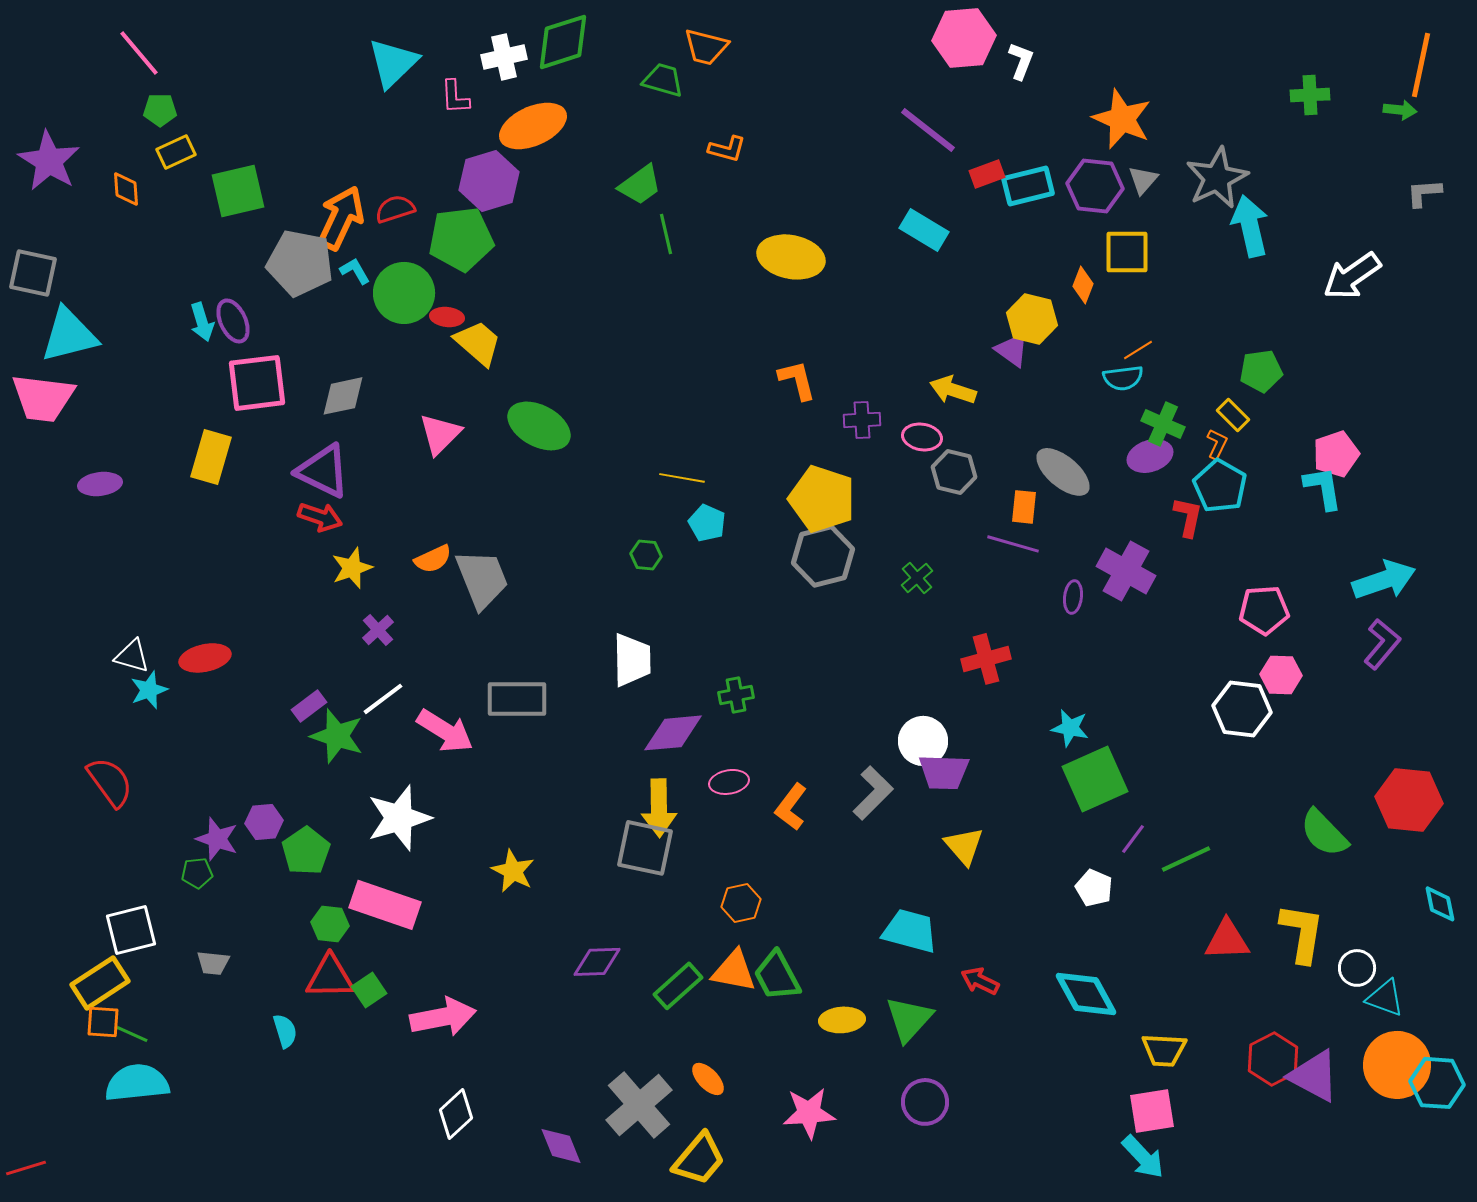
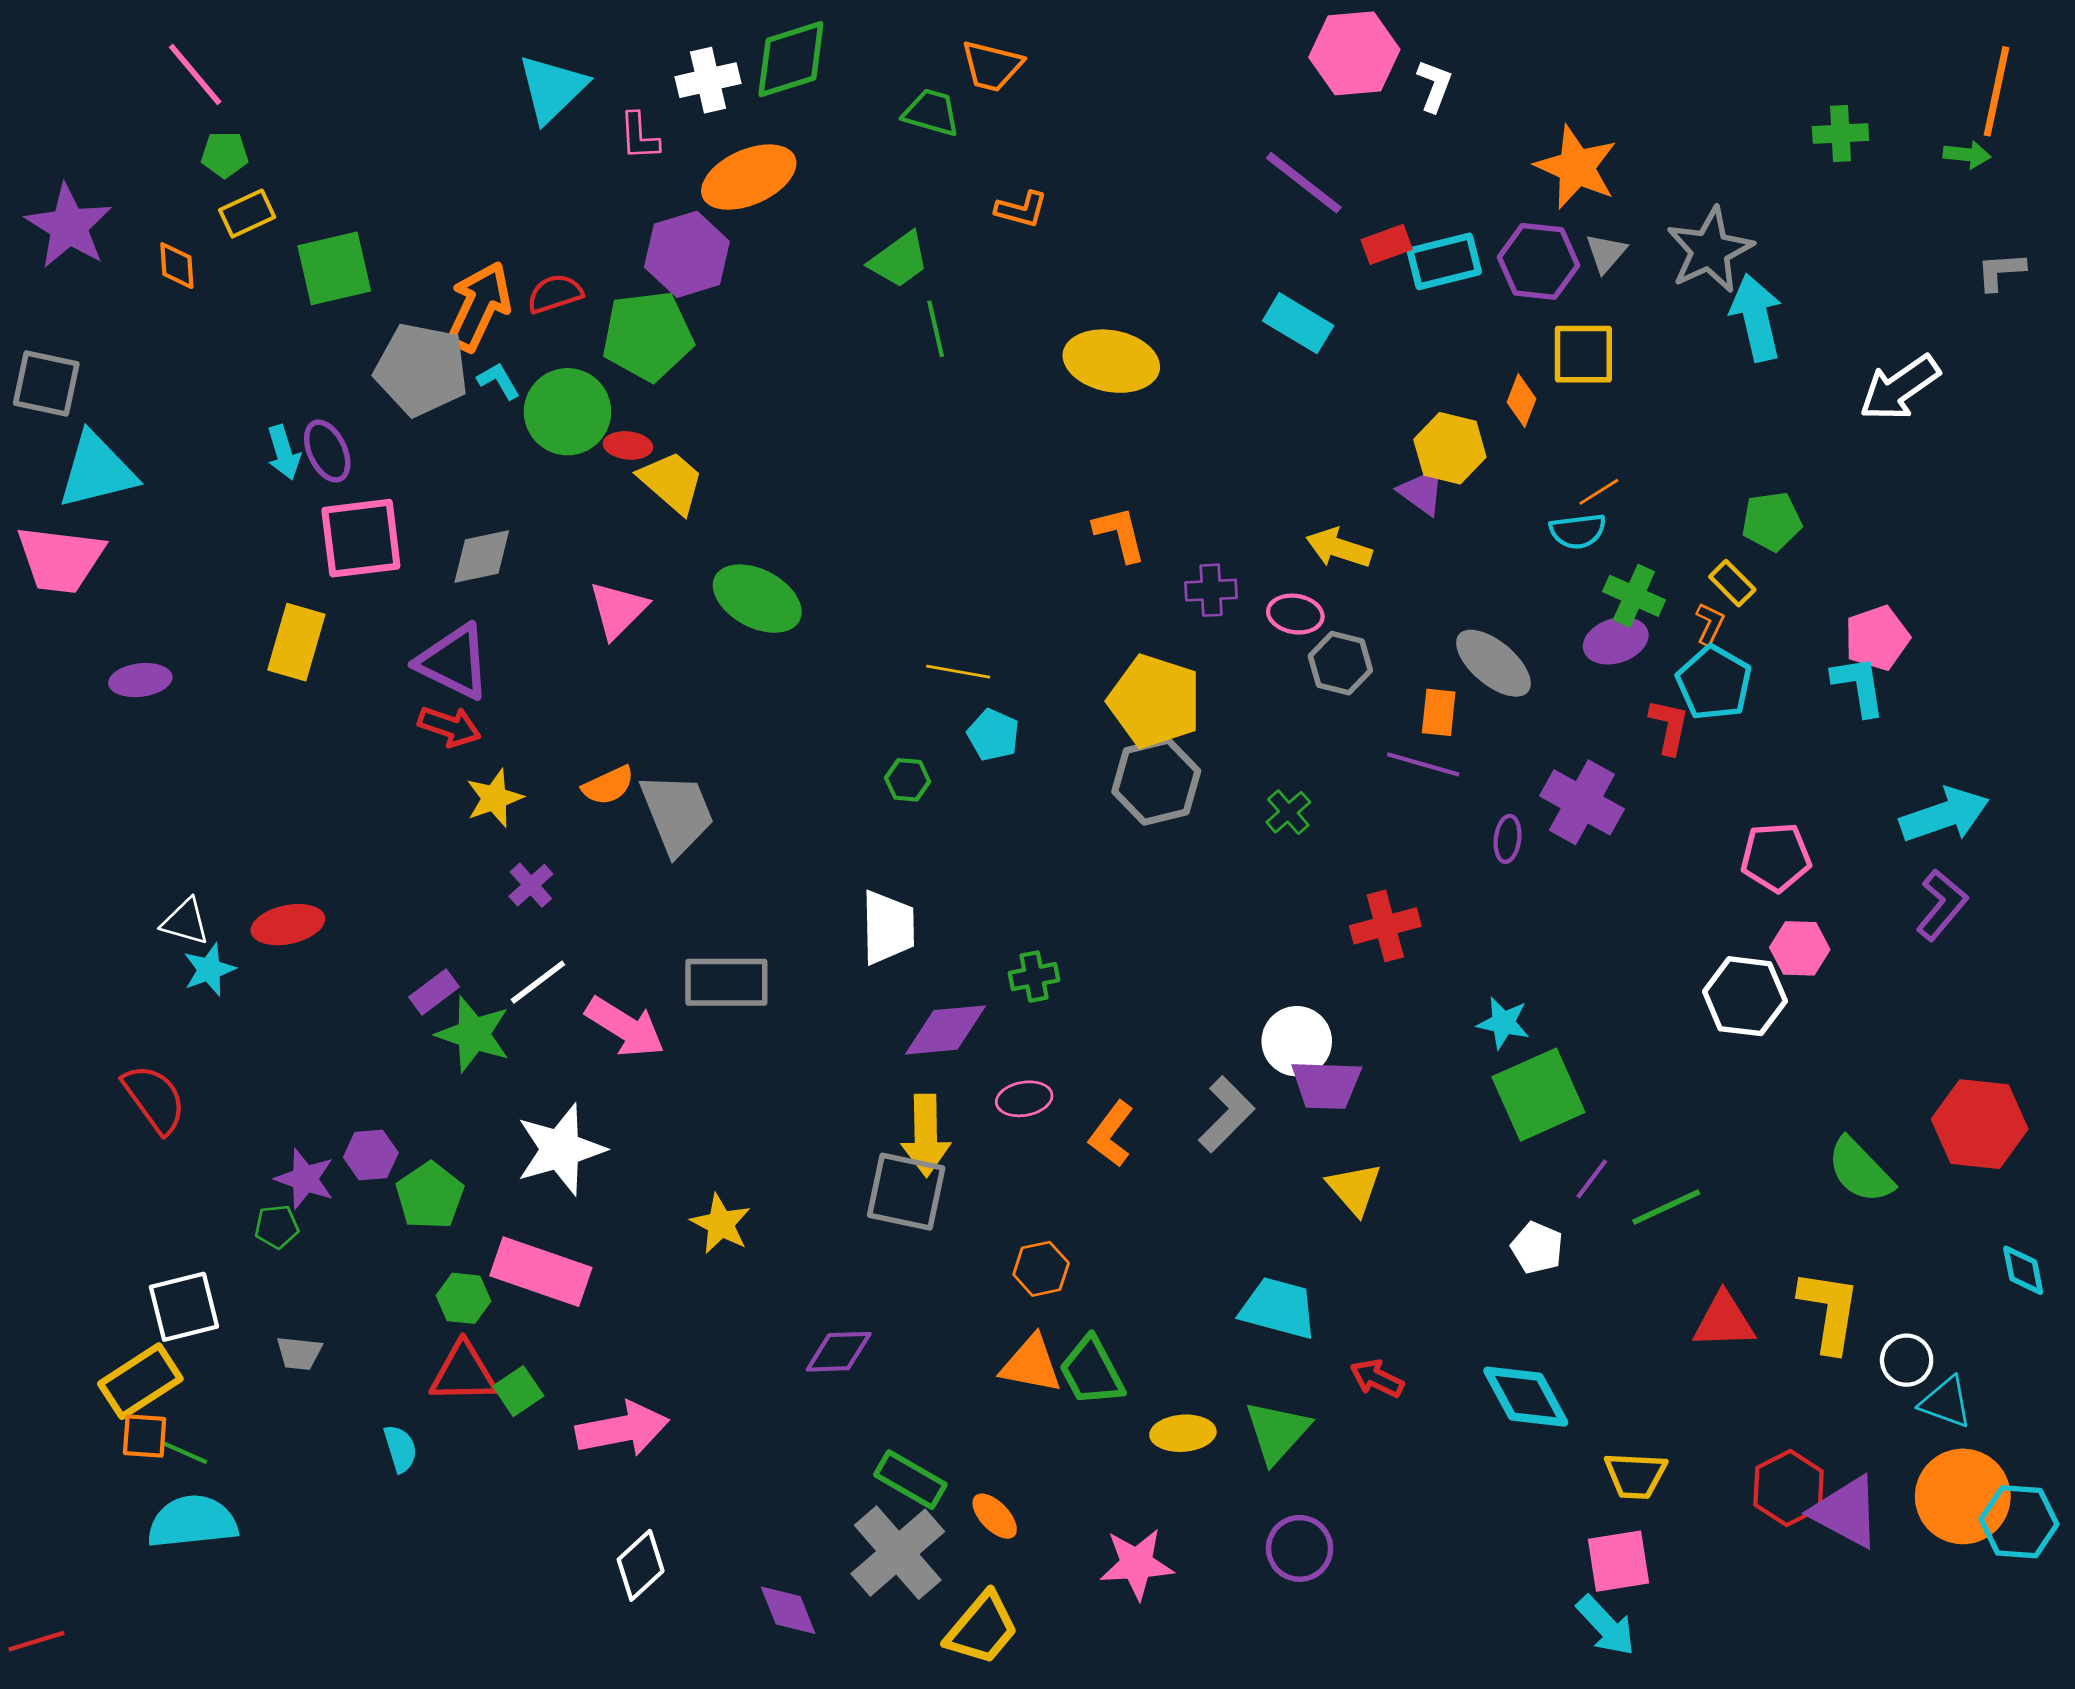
green rectangle: (678, 986) -> (910, 1480), moved, turned 72

